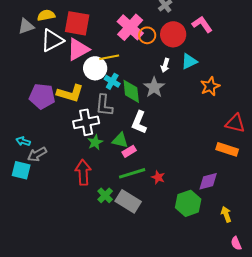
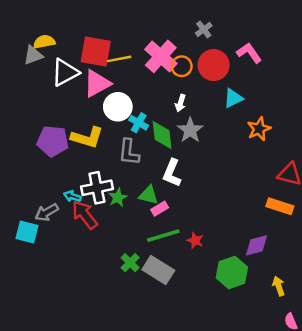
yellow semicircle: (46, 15) -> (44, 42), moved
yellow line: (109, 57) -> (119, 59), moved
white arrow: (165, 65) -> (180, 103), moved
white cross: (86, 122) -> (97, 188), moved
cyan arrow: (23, 141) -> (72, 196), moved
red arrow: (83, 172) -> (85, 215), moved, turned -35

